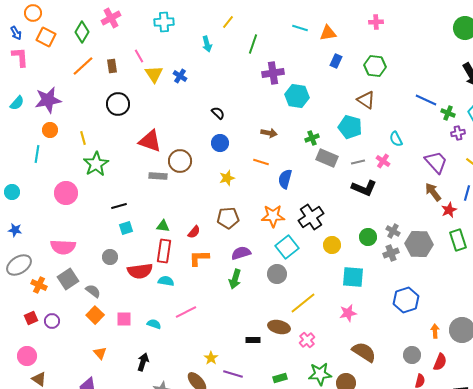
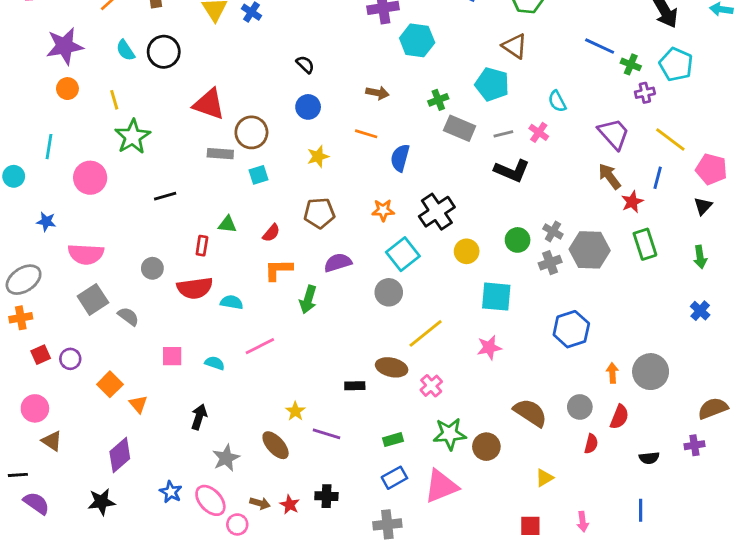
cyan semicircle: (17, 103) -> (125, 50), moved, turned 105
cyan line: (37, 154) -> (49, 147), moved
orange star: (273, 216) -> (383, 210), size x0.7
cyan square: (126, 228) -> (259, 175), moved
blue star: (15, 230) -> (46, 222), moved
red rectangle: (164, 251) -> (202, 246), moved, size x0.6
green arrow: (235, 279) -> (308, 299), moved
orange cross: (39, 285) -> (21, 318), moved, turned -35
orange square: (95, 315) -> (110, 384), moved
brown semicircle: (364, 352) -> (530, 413), moved

